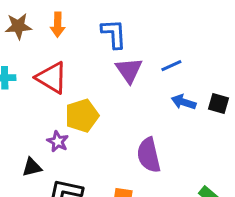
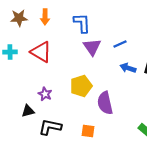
yellow pentagon: (82, 116) -> (81, 86), moved

